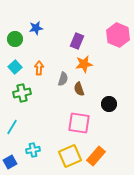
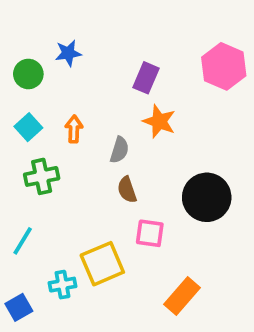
orange star: (84, 64) -> (159, 121), turned 30
brown semicircle: (79, 89) -> (127, 190), moved
black circle: (109, 104) -> (207, 197), size x1.6
pink square: (79, 123) -> (150, 233), size x0.7
yellow square: (70, 156) -> (102, 264), moved

